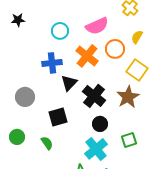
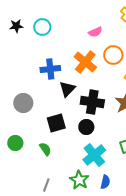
pink semicircle: (97, 26) -> (95, 32), size x0.6
cyan circle: (60, 31) -> (42, 27), moved
black cross: (94, 96) -> (92, 102), turned -30
black circle: (100, 124) -> (86, 127), moved

